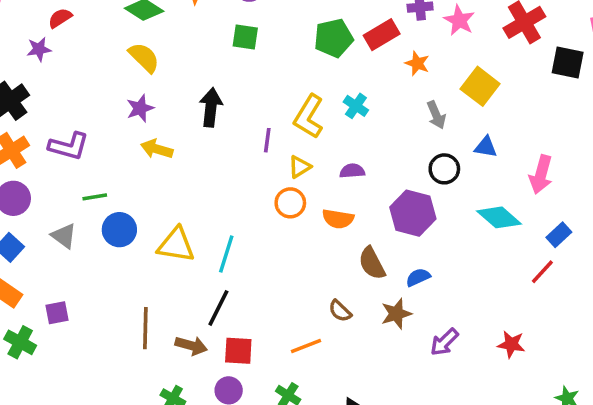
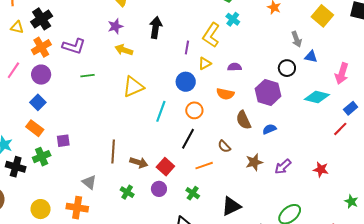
yellow square: (480, 86) -> (322, 16), moved
cyan cross: (356, 106) -> (233, 19), moved
gray arrow: (436, 115) -> (296, 39), moved
orange circle: (290, 203) -> (194, 110), moved
cyan diamond: (499, 217) -> (317, 97), turned -30
blue circle: (119, 230) -> (186, 82), moved
gray triangle: (64, 236) -> (89, 182), moved
yellow triangle: (176, 245) -> (133, 87), moved, turned -35
black line: (218, 308) -> (188, 139), moved
brown star: (396, 314) -> (254, 162), moved
green cross: (20, 342) -> (42, 157), turned 36
red square: (238, 351) -> (165, 167), turned 36

